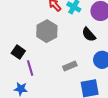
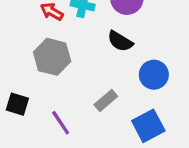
purple line: (30, 68) -> (61, 123), moved

